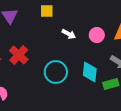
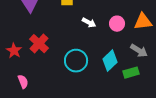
cyan diamond: (90, 72) -> (110, 61), turned 40

